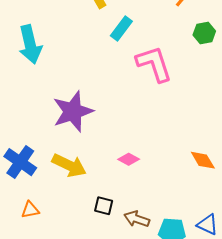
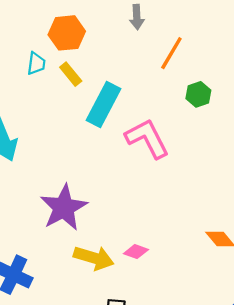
cyan rectangle: (121, 28) -> (104, 105), size x1.5
yellow arrow: (69, 165) -> (94, 258), moved

